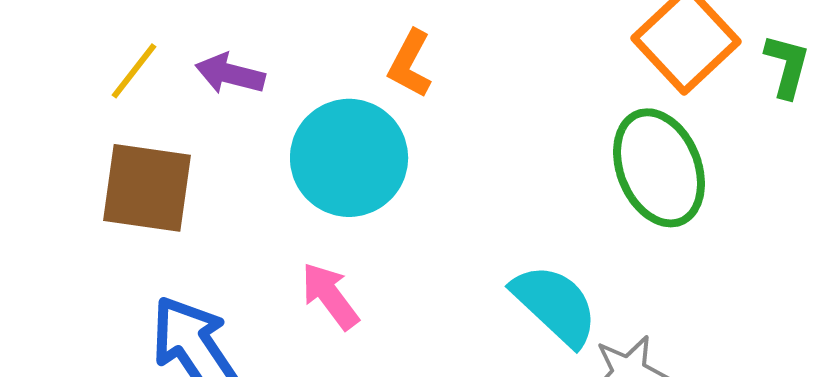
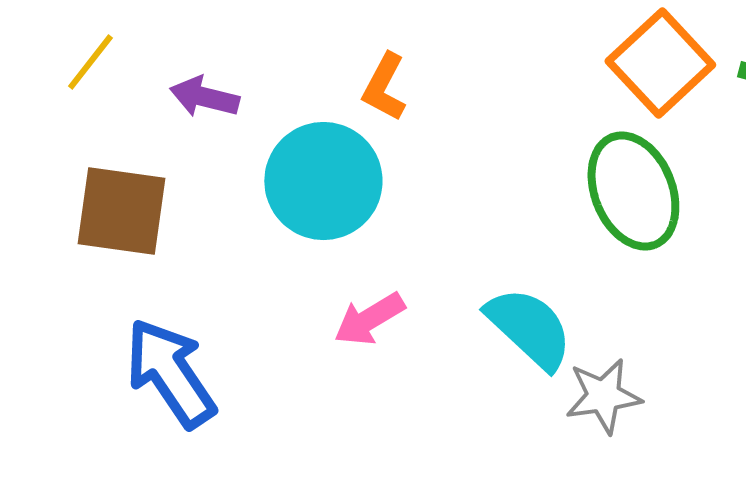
yellow line: (134, 71) -> (90, 62), moved
pink arrow: (330, 296) -> (369, 319), moved, turned -84

